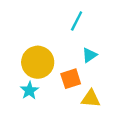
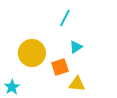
cyan star: (29, 90) -> (12, 87), moved

